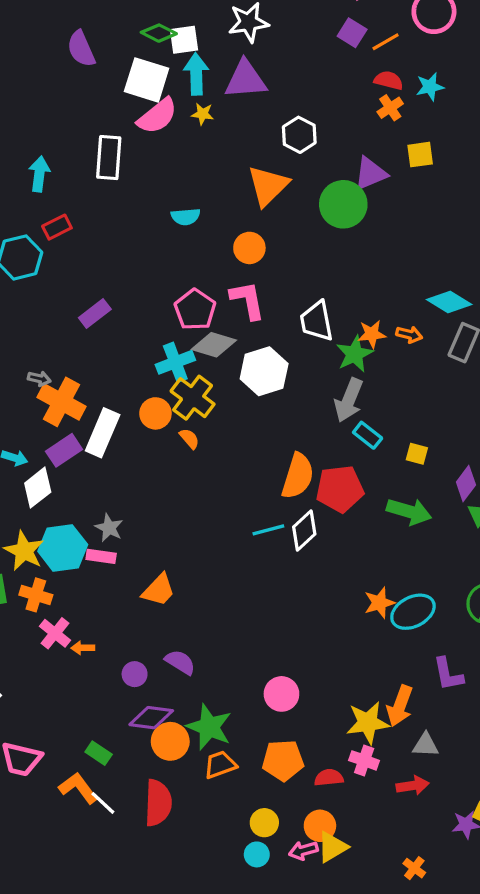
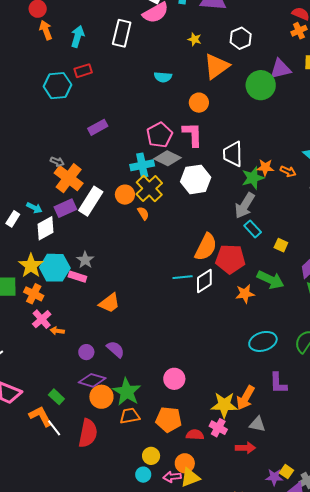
yellow star: (203, 114) -> (195, 39), moved
orange star: (379, 603) -> (245, 294), moved

